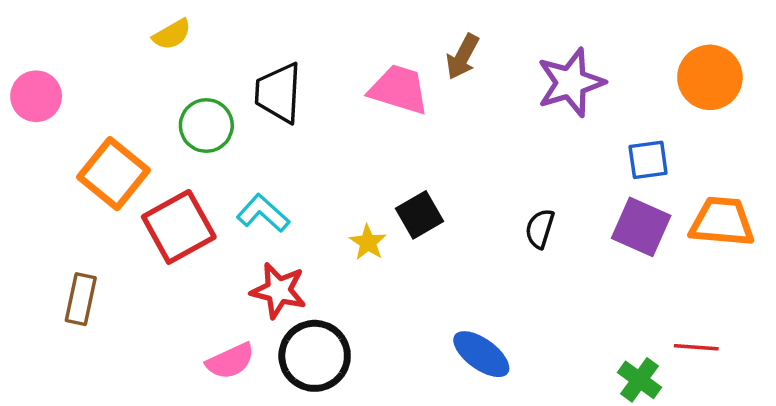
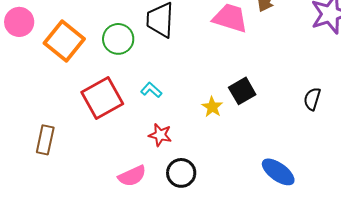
orange square: (113, 174) -> (64, 41), moved
cyan L-shape: (263, 213) -> (151, 90), size x0.7
red star: (278, 291) -> (160, 135), size x0.7
black circle: (315, 356) -> (181, 173), size x0.7

